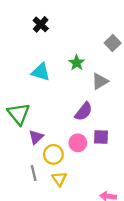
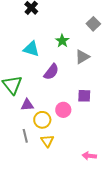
purple semicircle: (84, 111) -> (51, 72), moved
purple triangle: (36, 137) -> (27, 105), turned 40
purple square: (101, 137) -> (84, 96), moved

